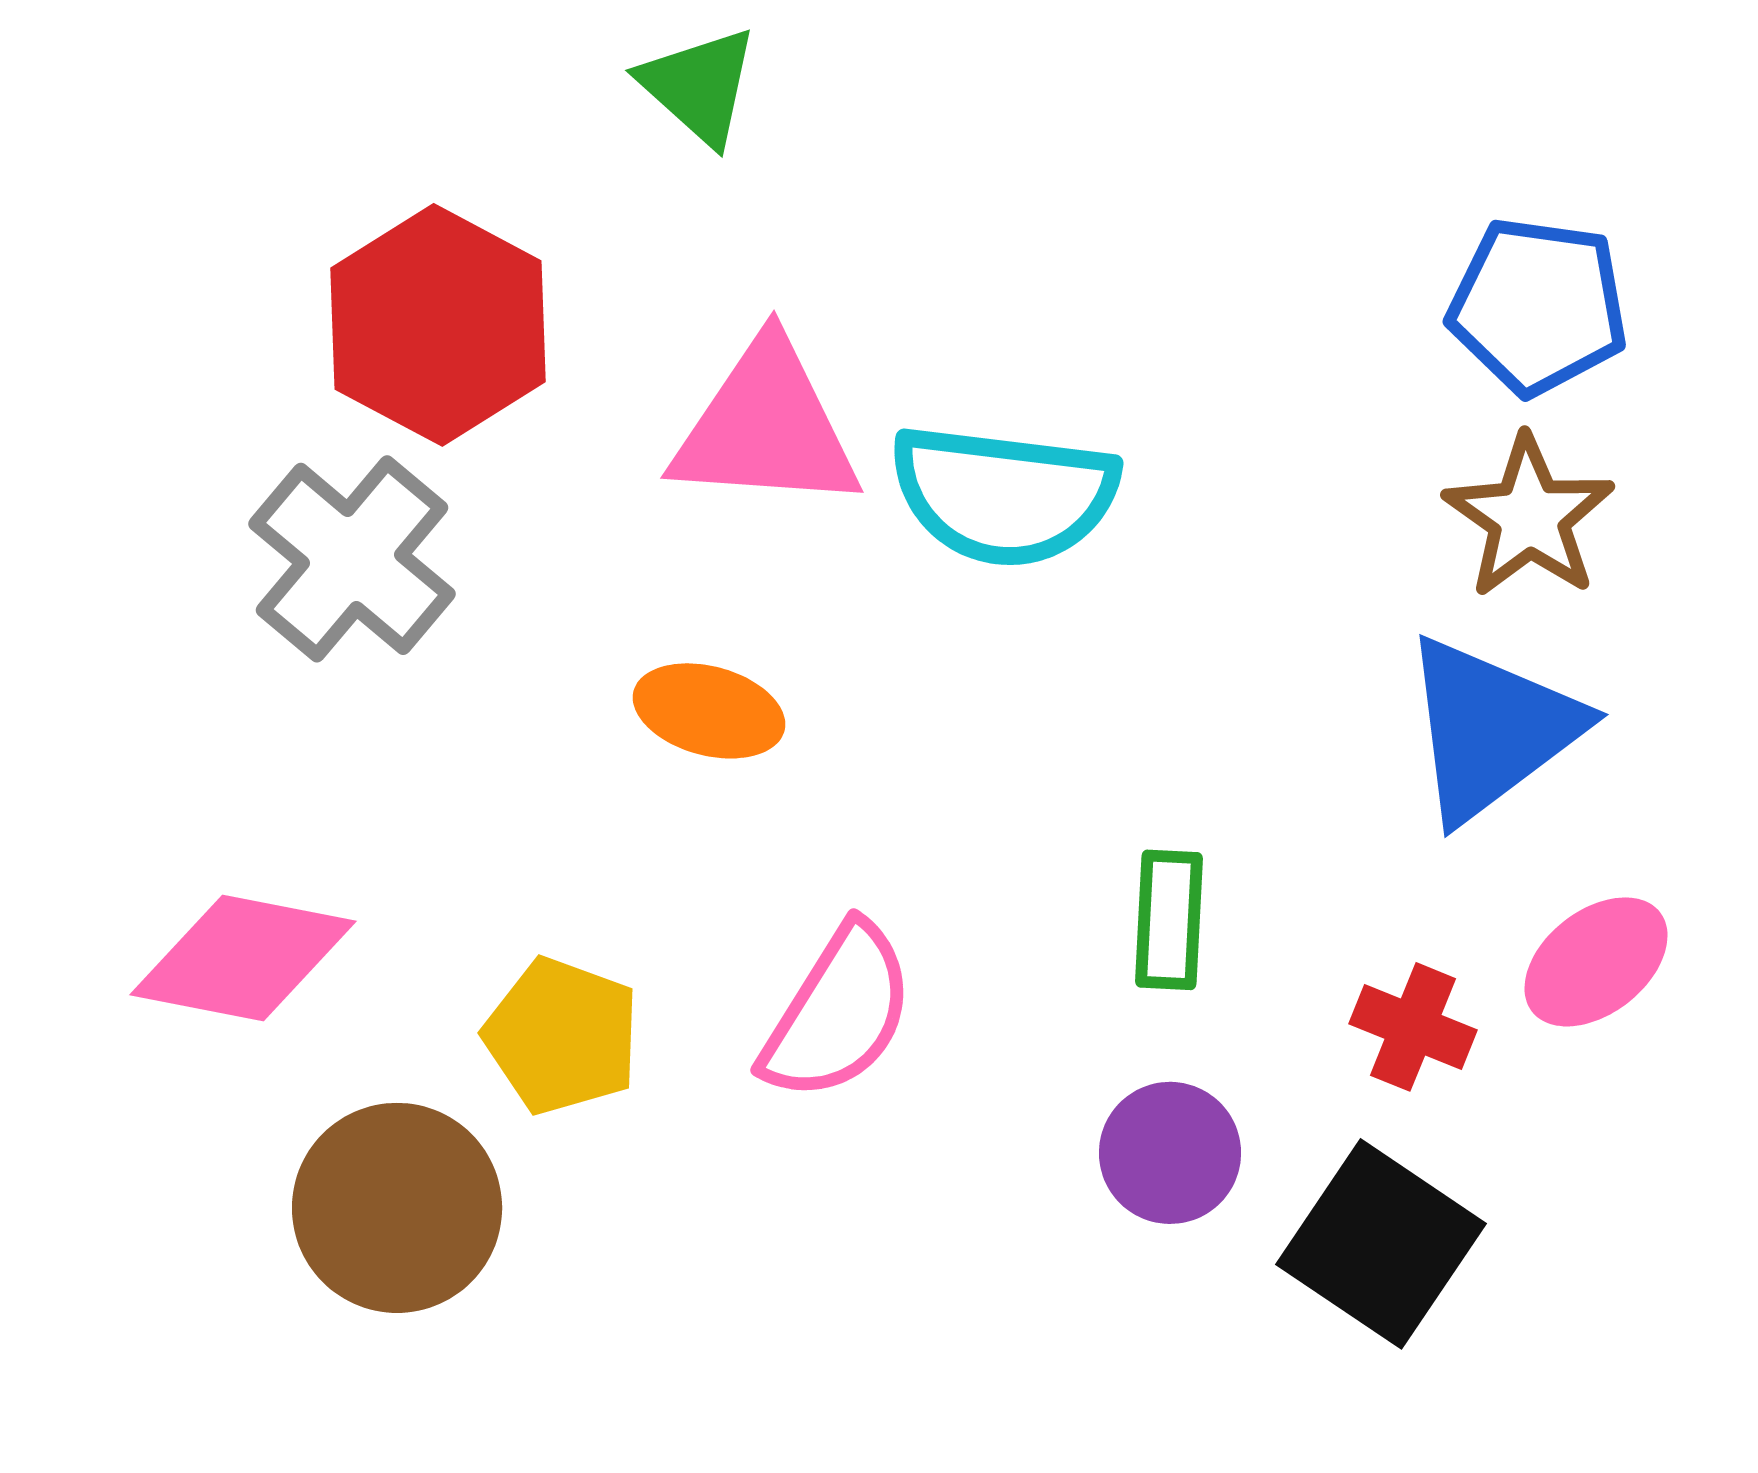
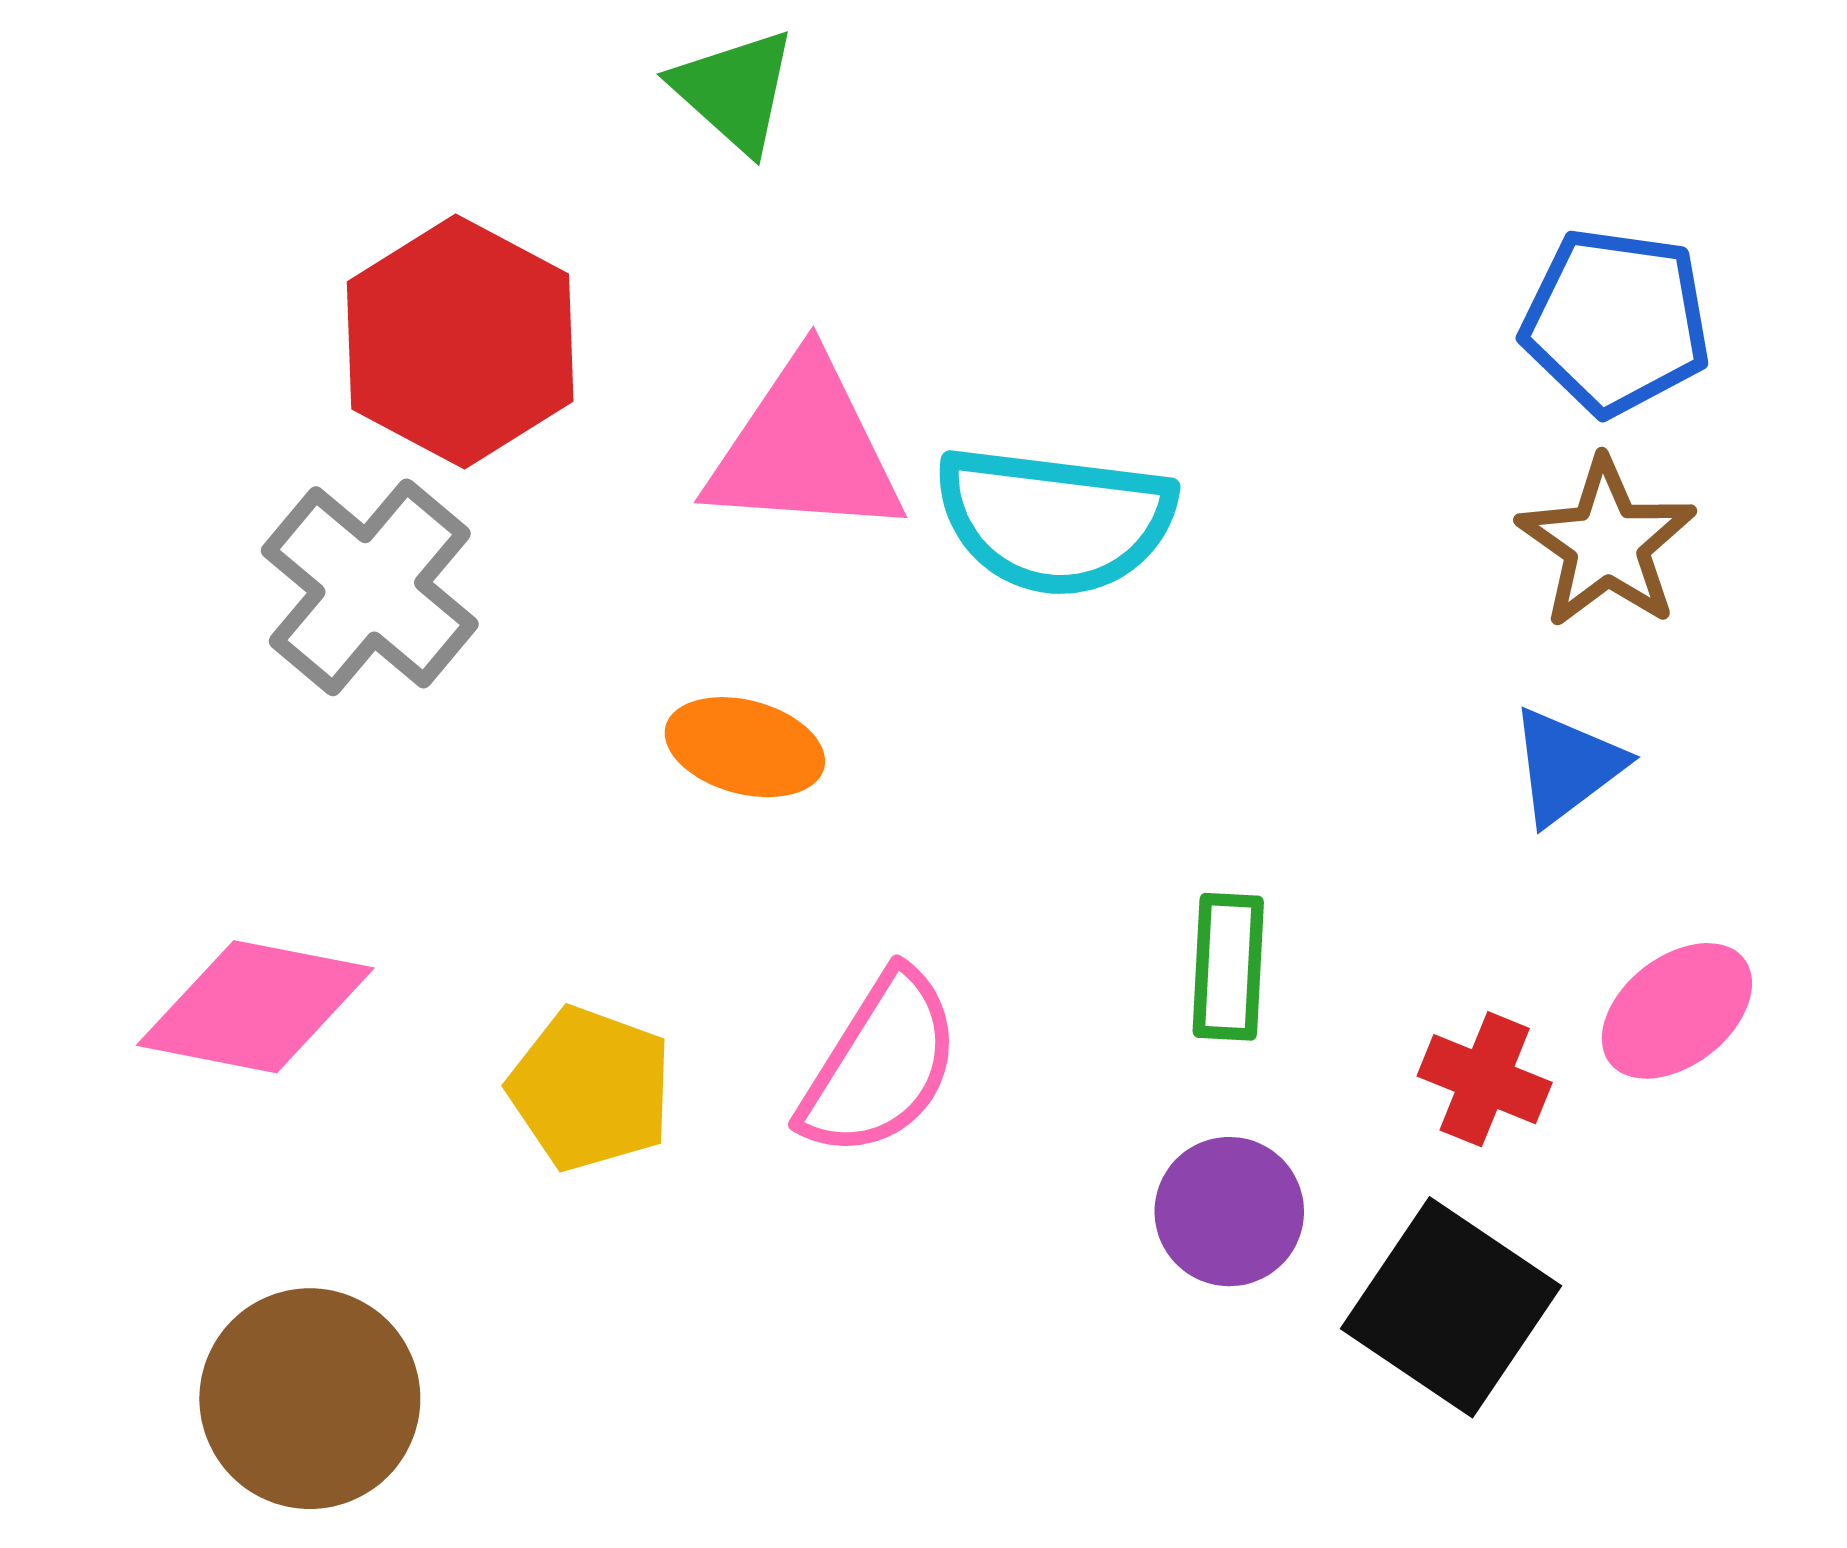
blue triangle: (1491, 729) -> (1567, 766), size x0.6
brown circle: (397, 1208) -> (310, 1399), moved

